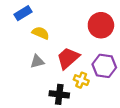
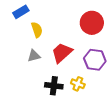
yellow semicircle: (41, 33) -> (37, 30), turned 49
yellow cross: (81, 80) -> (78, 84), moved

